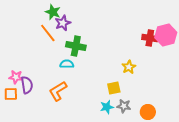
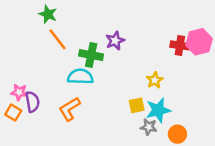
green star: (53, 12) -> (48, 14), moved
purple star: (63, 23) -> (115, 41), moved
cyan semicircle: (67, 64) -> (80, 77), size x1.5
orange square: (11, 94) -> (13, 113), turned 32
cyan star: (107, 107) -> (158, 110), moved, size x1.5

